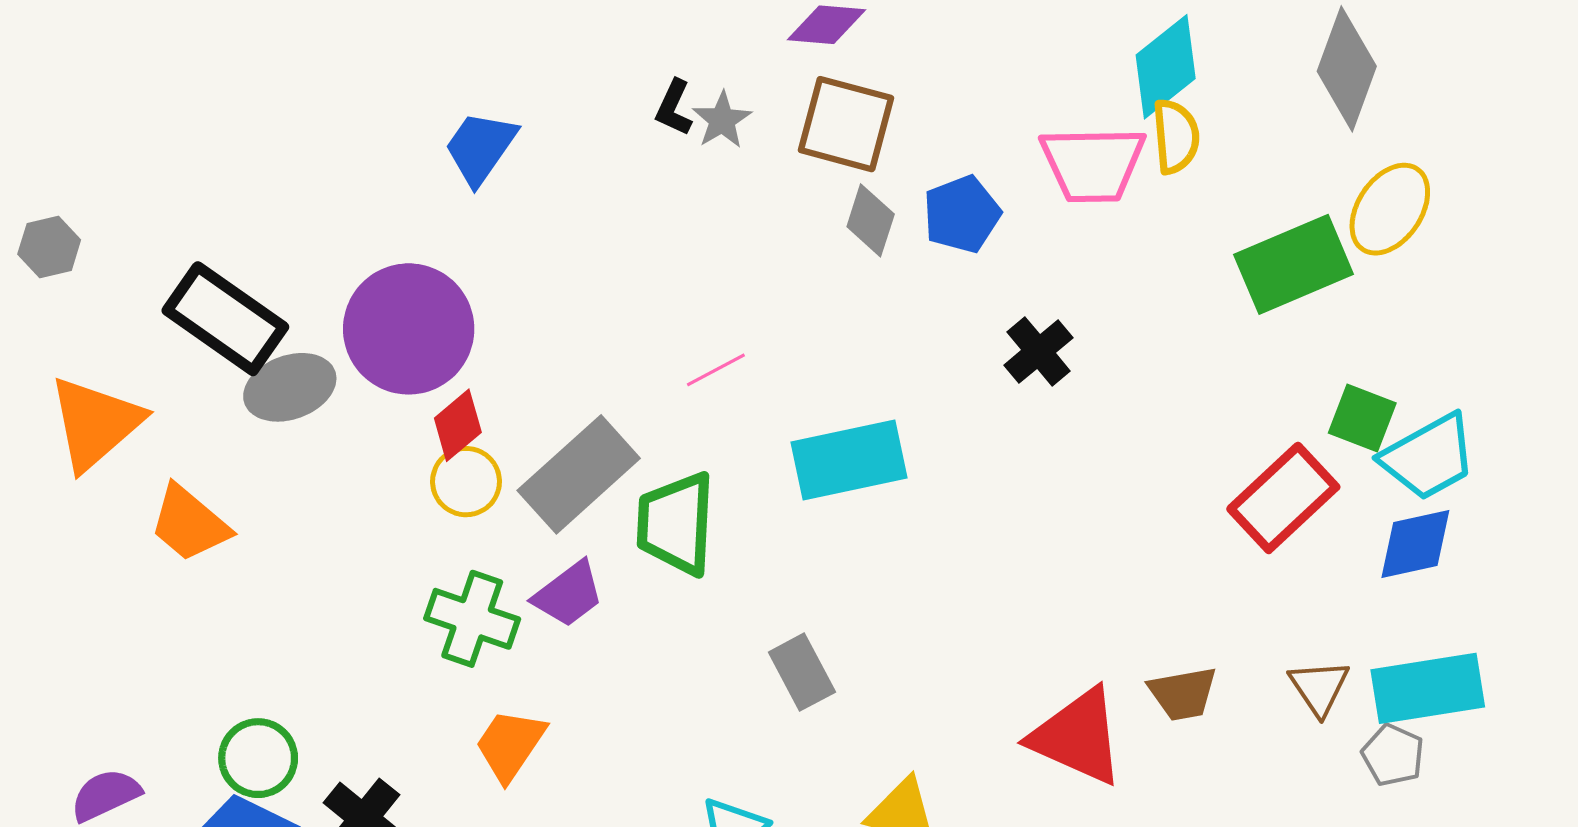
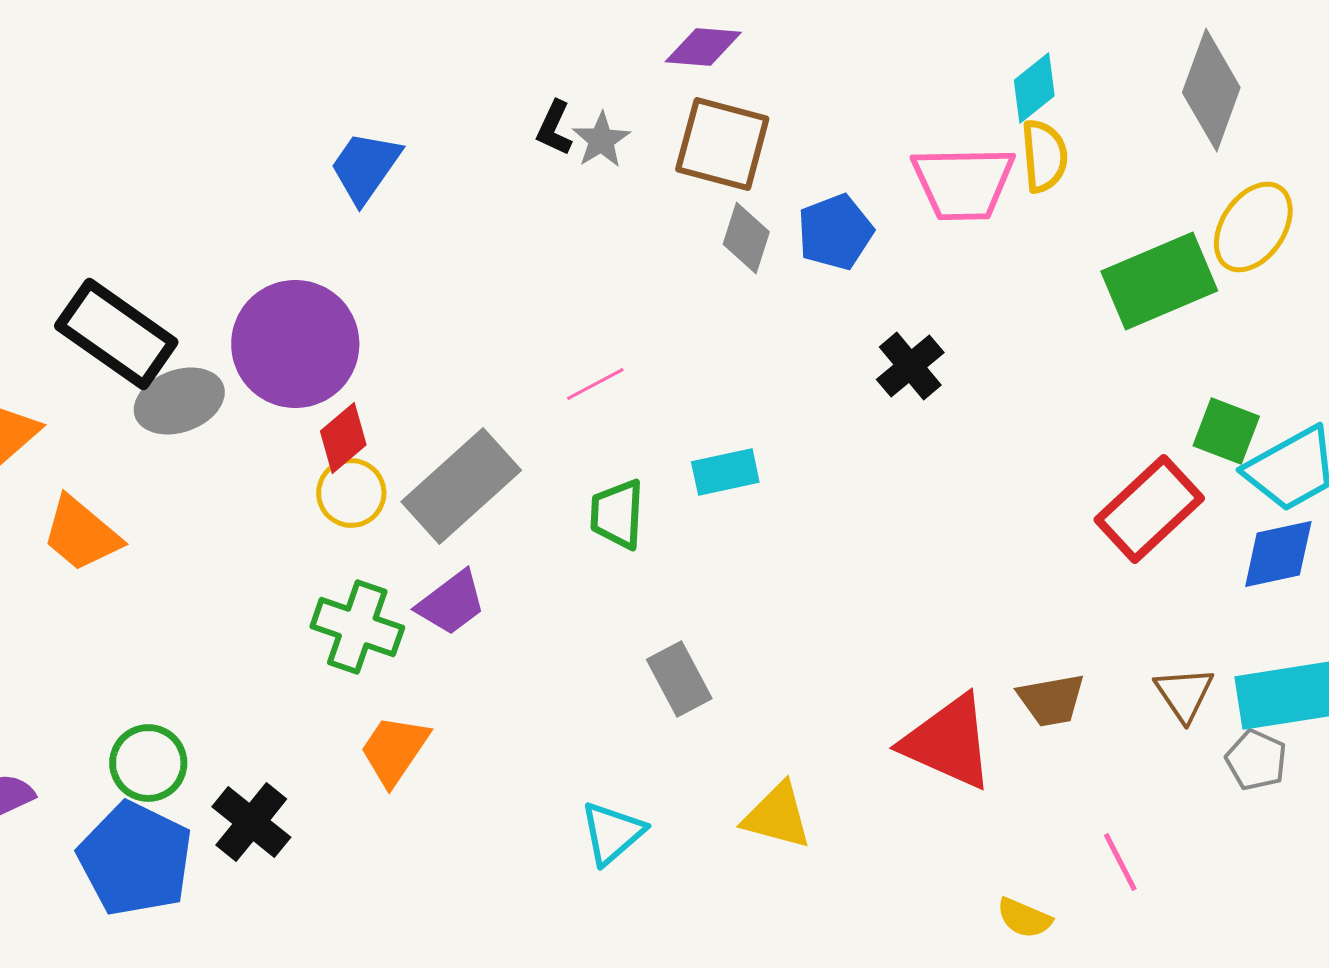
cyan diamond: (1166, 67) -> (1034, 88), size x0.7
cyan rectangle: (849, 460) -> (725, 472), size x0.6
green trapezoid: (676, 524) -> (617, 514), moved, size x0.7

